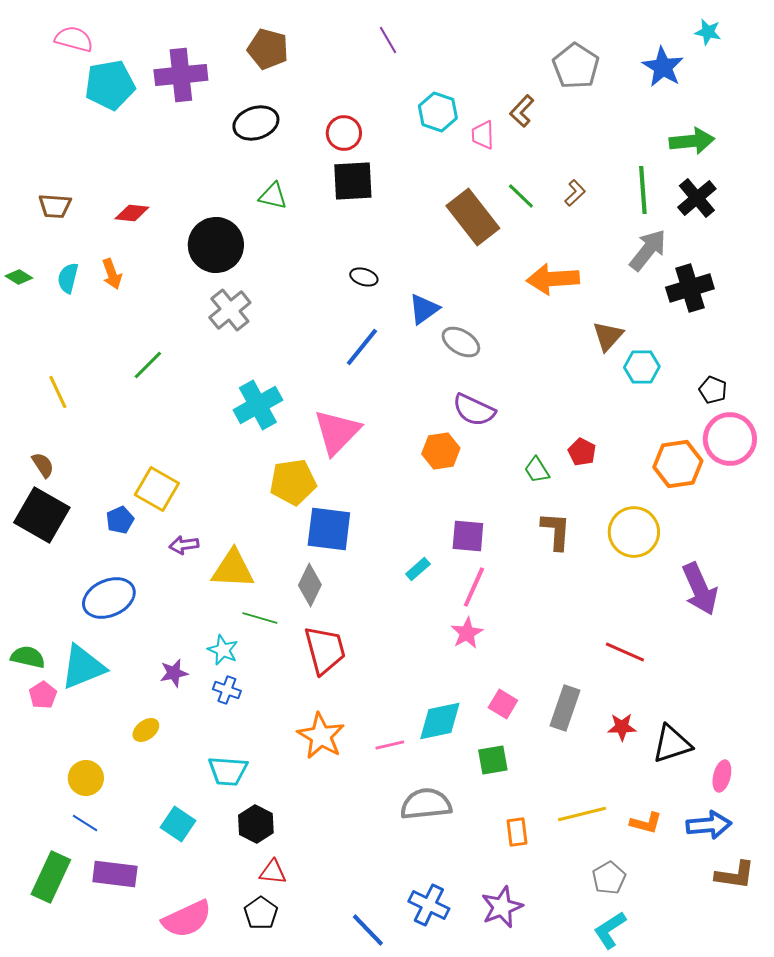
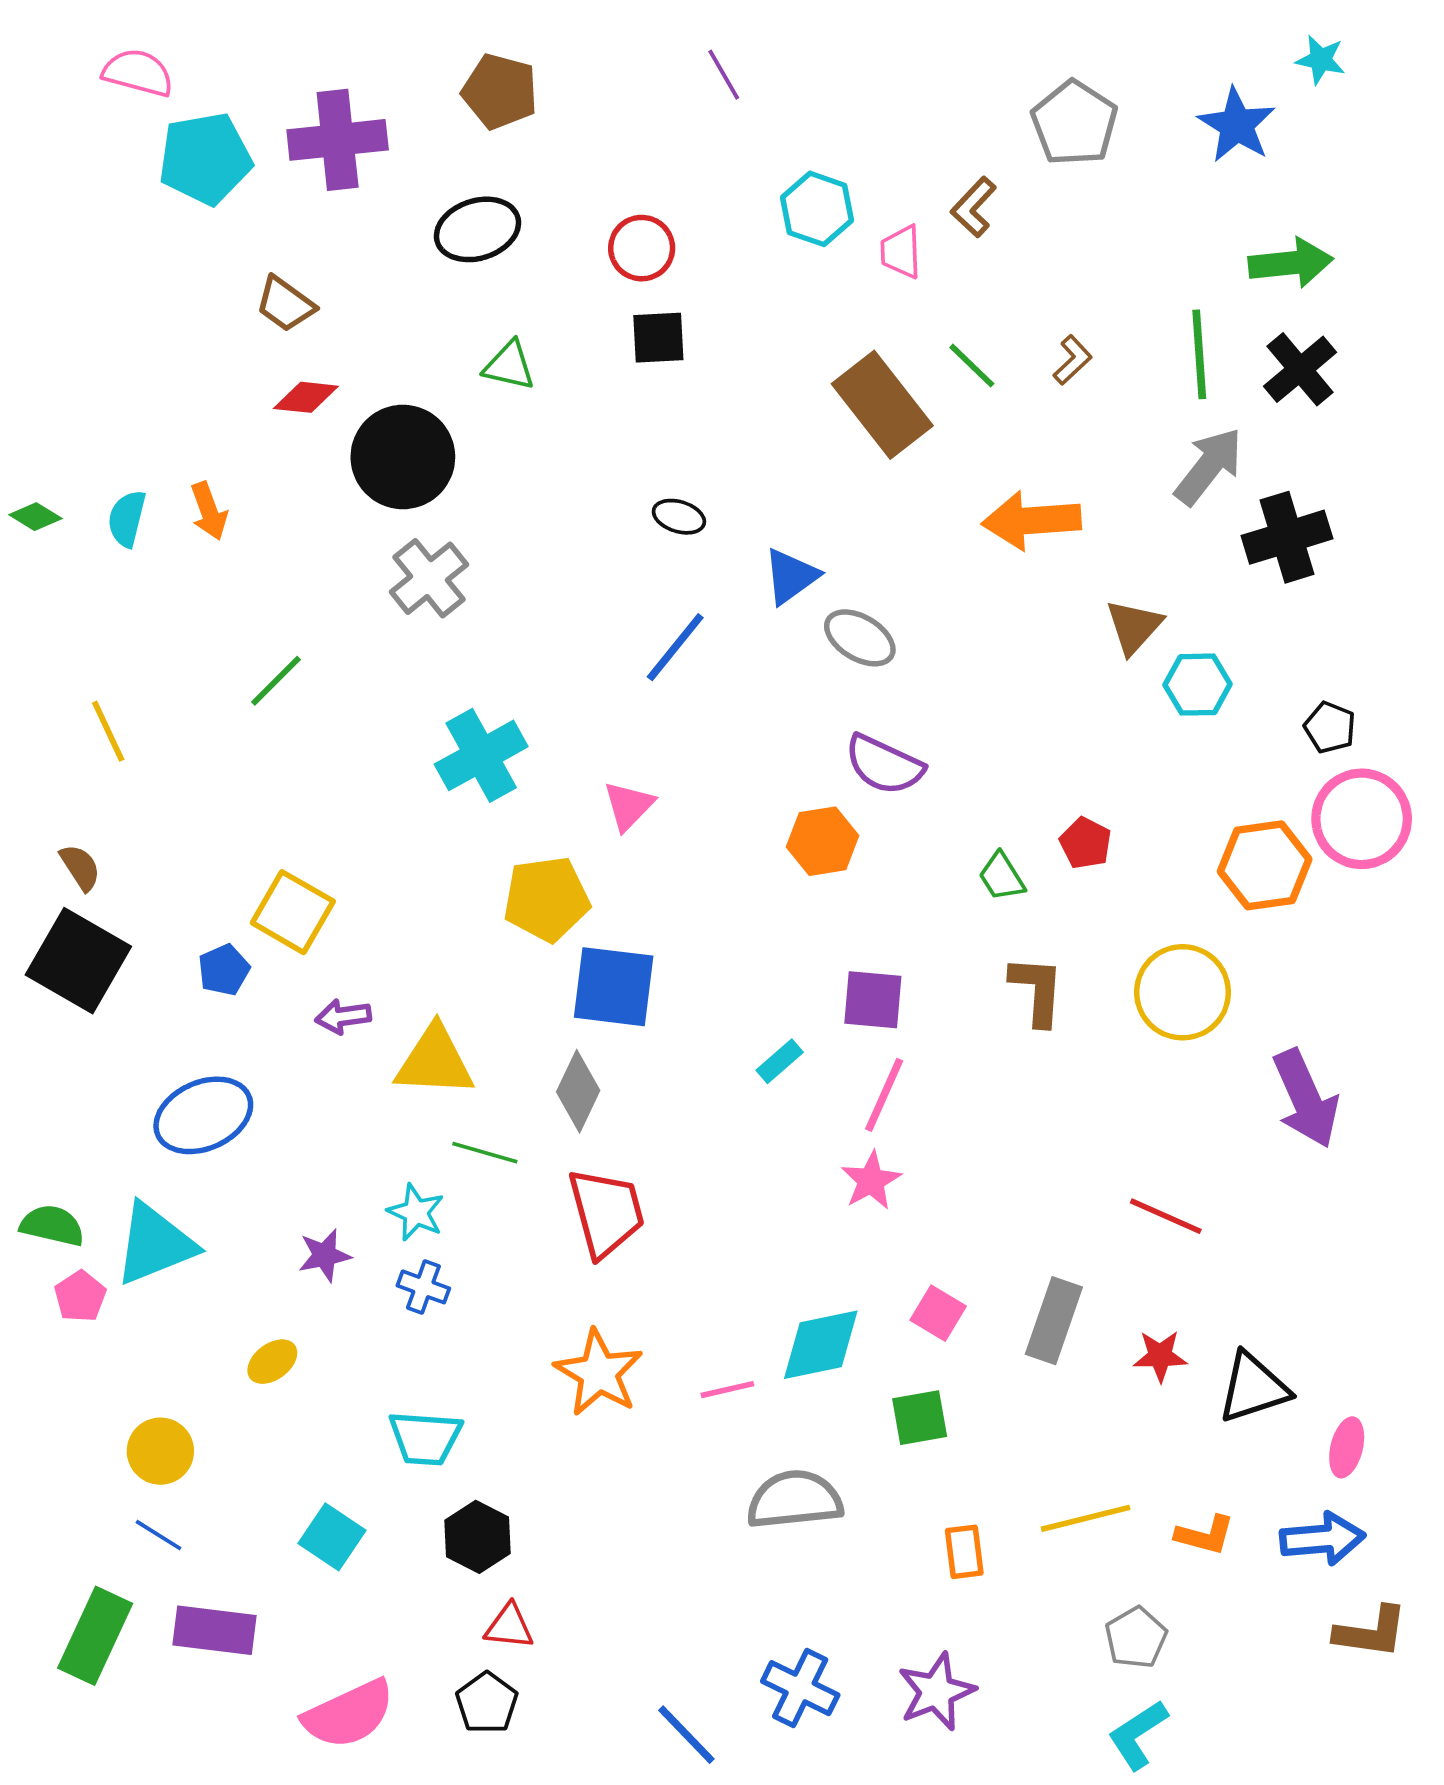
black square: (353, 181) -> (658, 338), size x0.7
brown trapezoid: (55, 206) -> (285, 304), moved, turned 32
red diamond: (132, 213) -> (306, 397), moved
pink triangle: (337, 432) -> (629, 806), size x0.6

